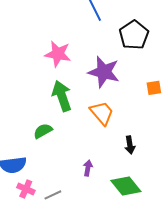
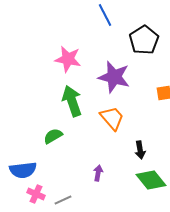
green diamond: (126, 186) -> (151, 180), moved

